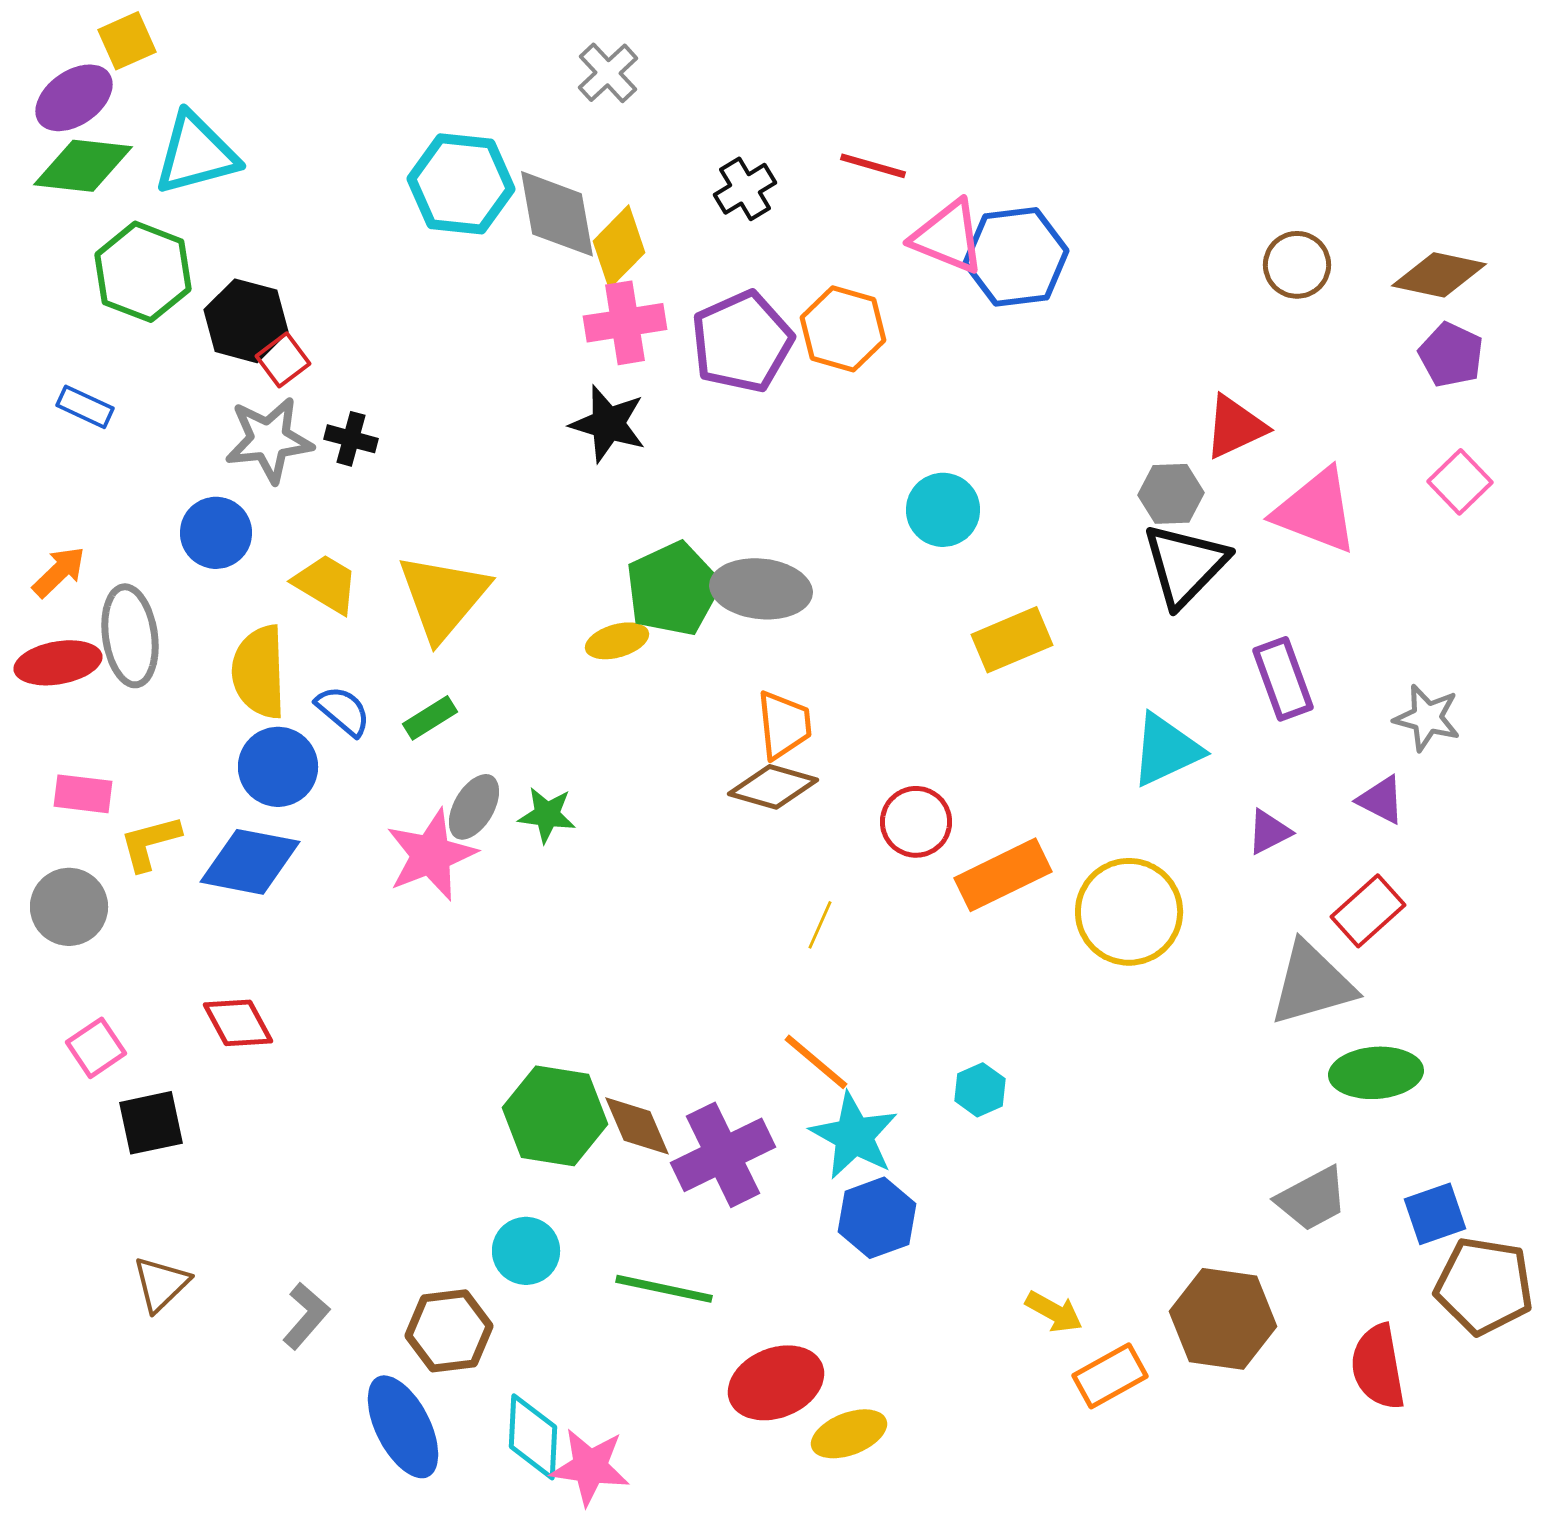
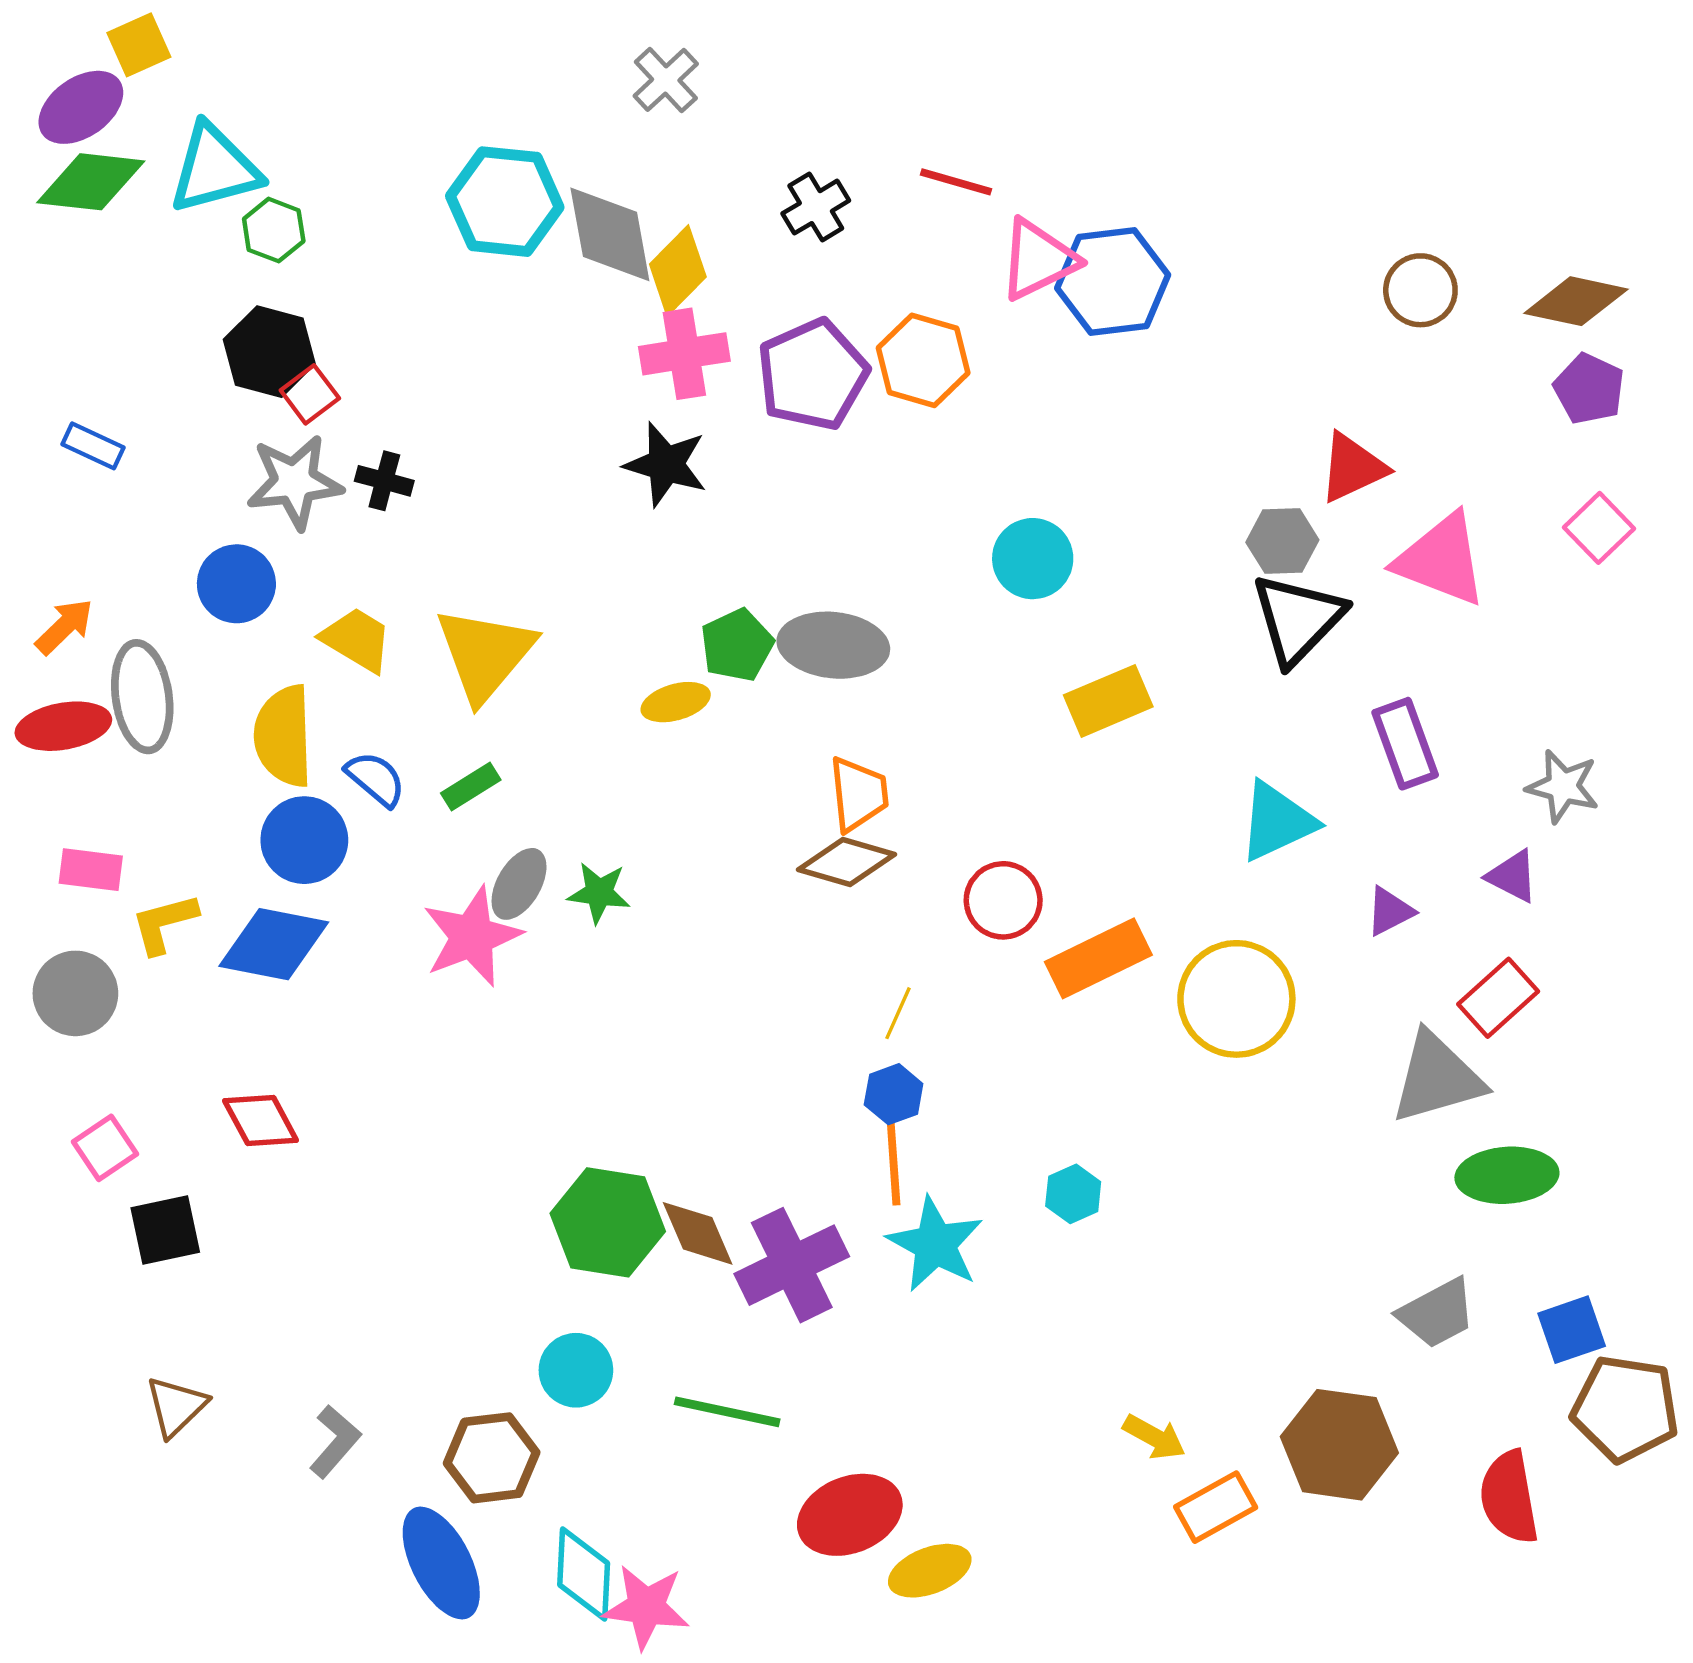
pink triangle: (948, 237) -> (1038, 260), turned -48
green hexagon: (143, 272) -> (274, 230), moved, size x0.6
green pentagon: (673, 589) -> (737, 645), size x0.7
orange line: (816, 1062) -> (894, 1163), turned 46
blue hexagon: (877, 1218) -> (894, 1094), moved, size x0.7

